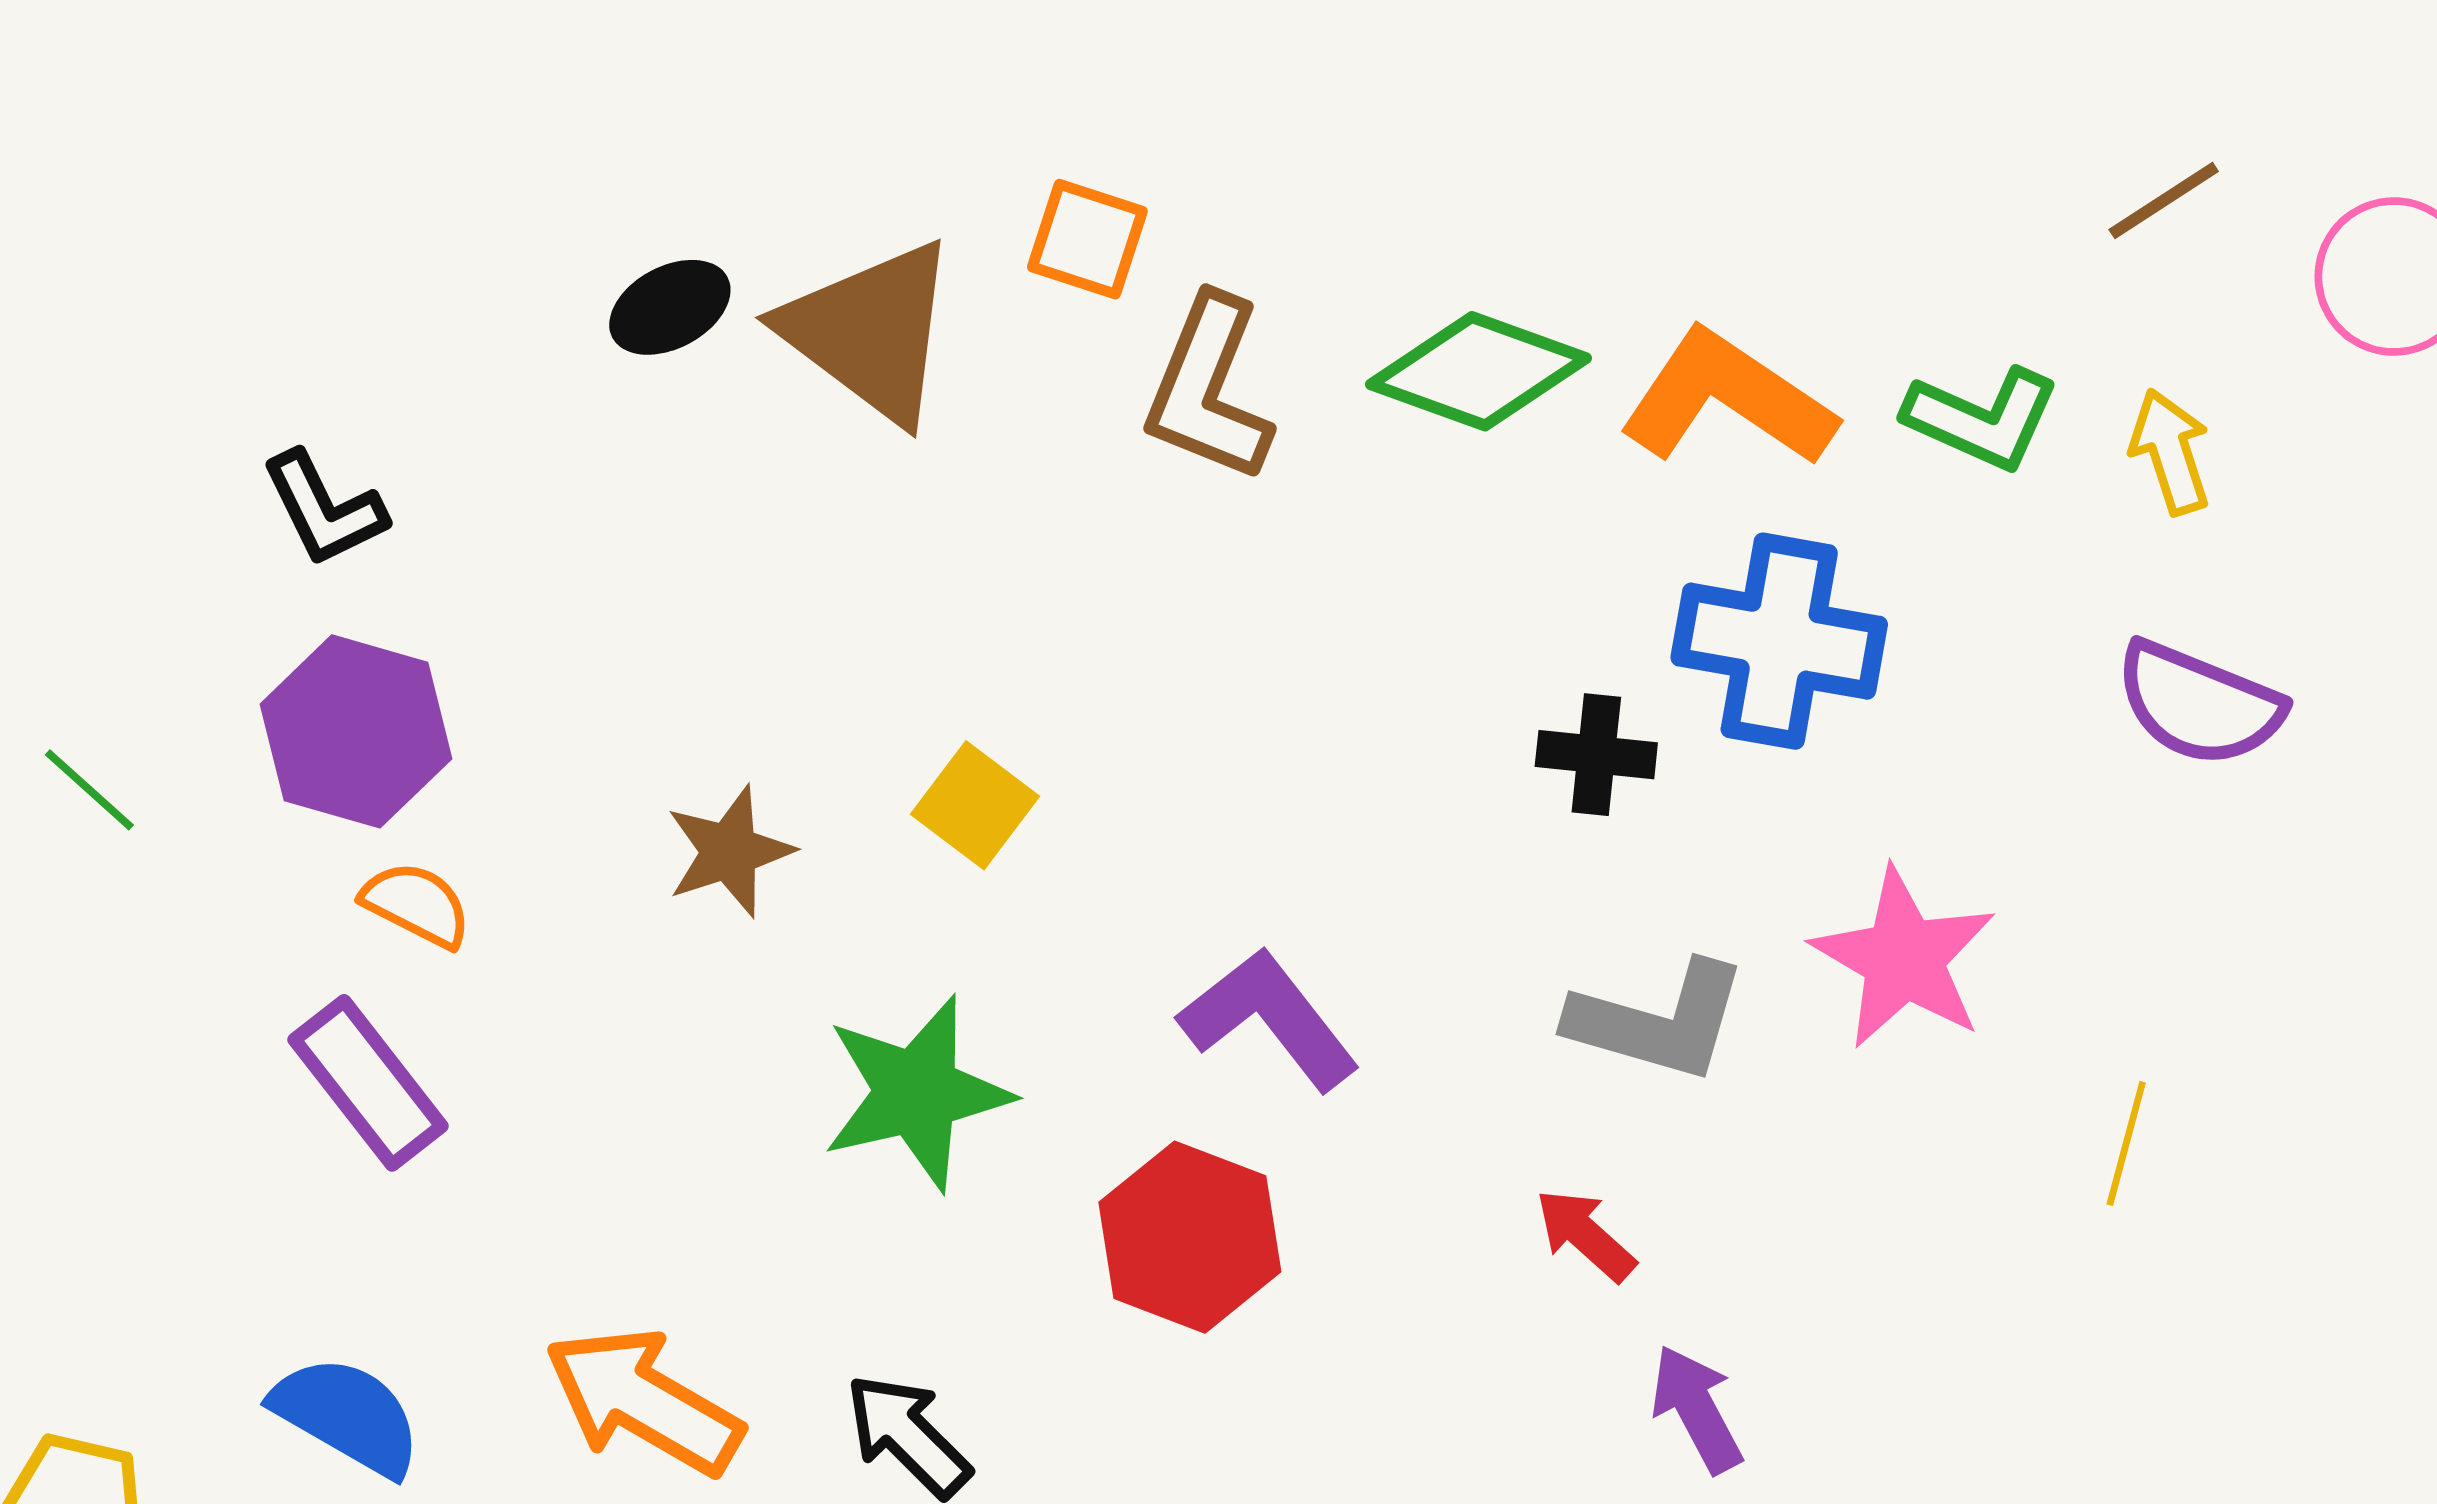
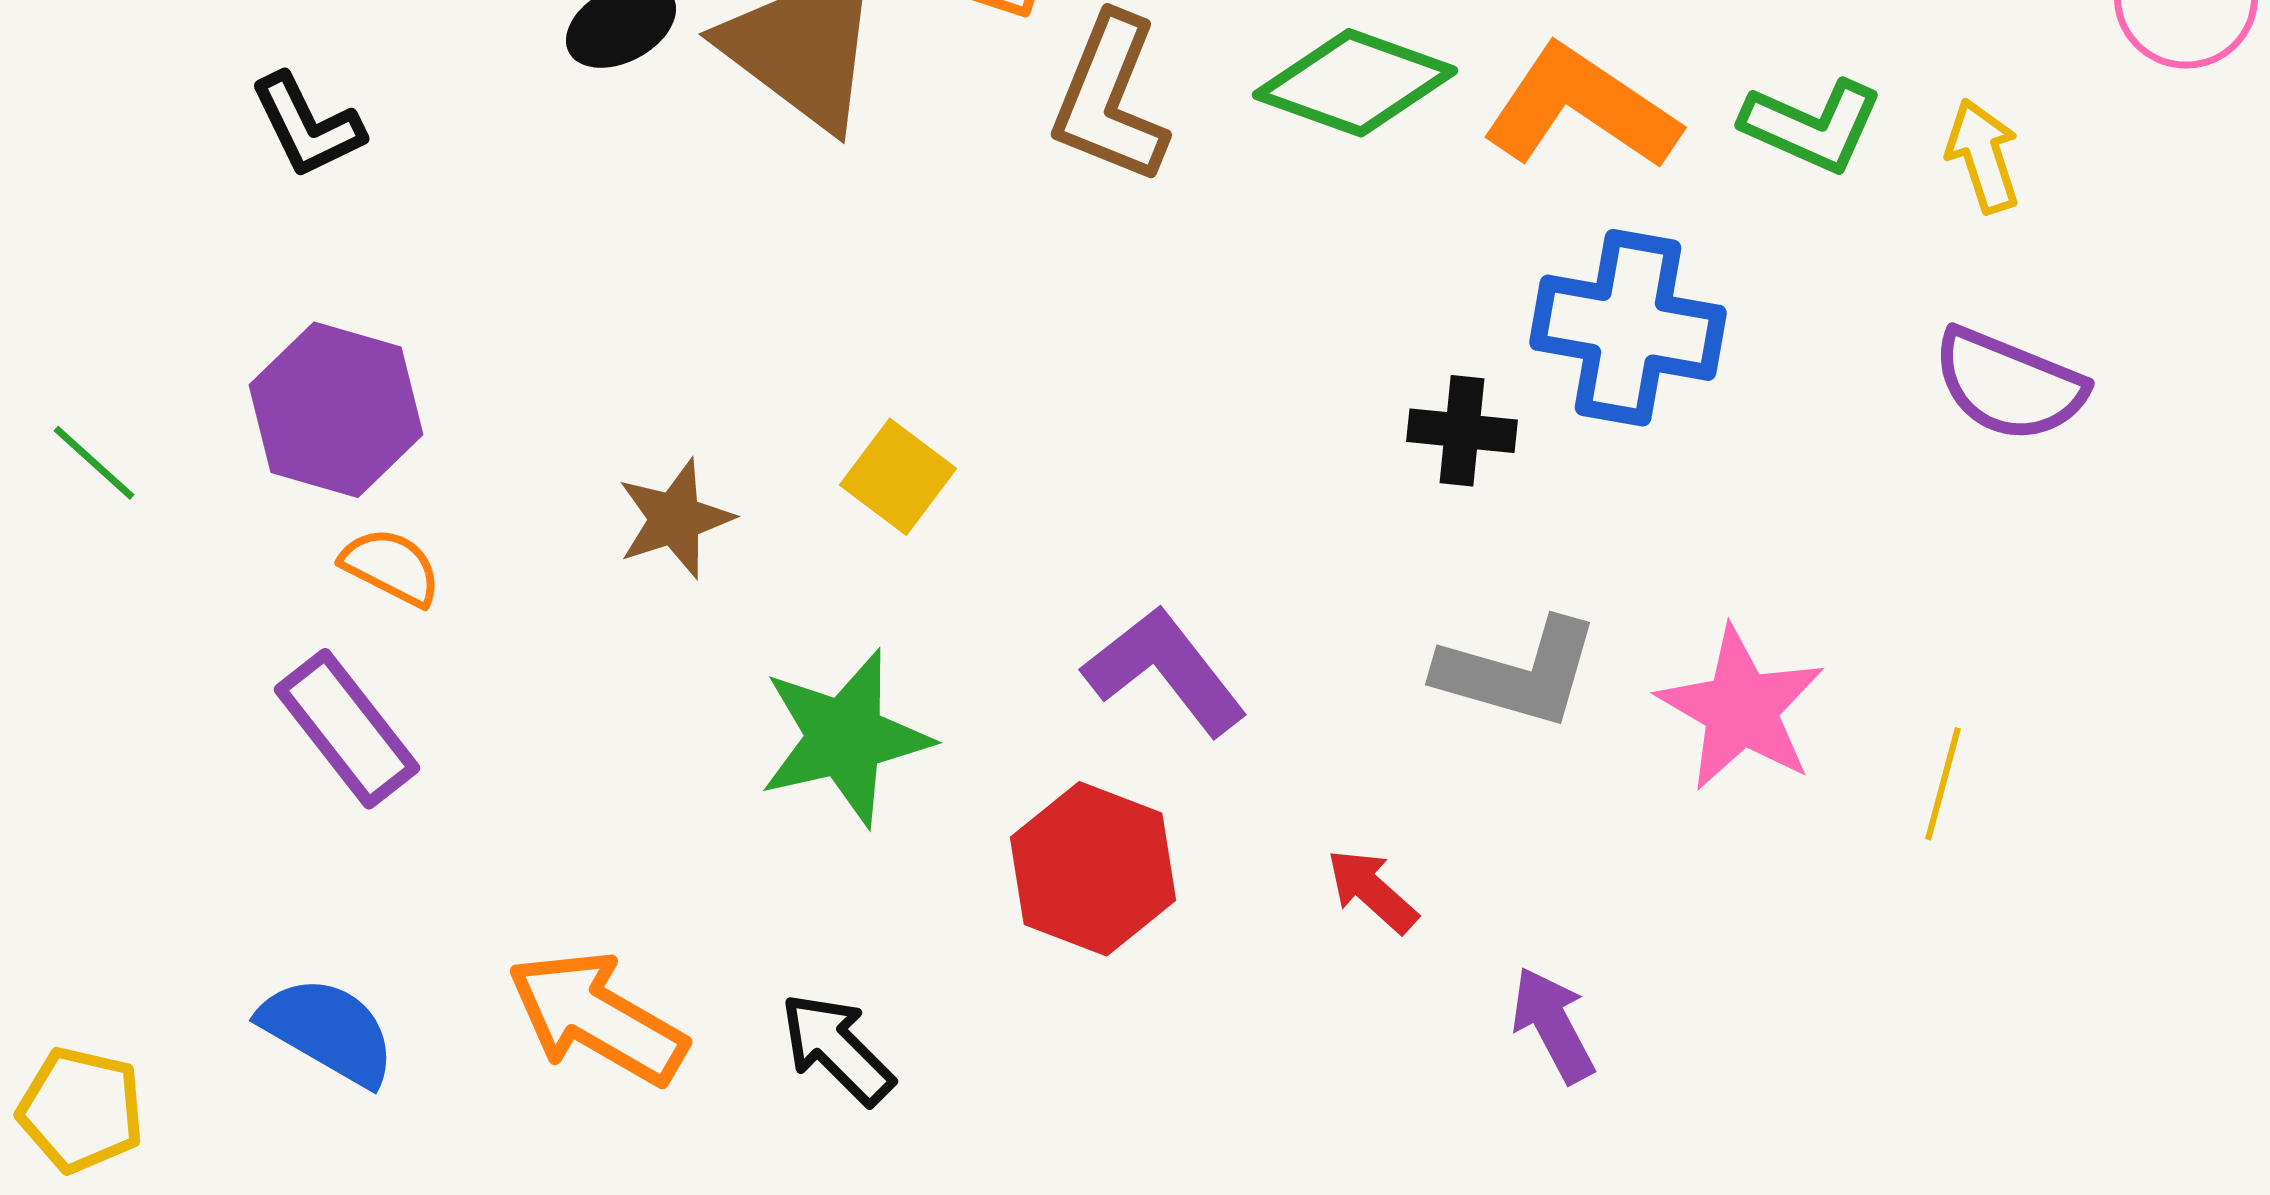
black L-shape: (324, 509) -> (307, 126), moved
pink star: (1904, 958) -> (1741, 709), moved
red arrow: (1585, 1235) -> (1372, 891), moved

